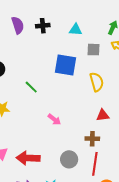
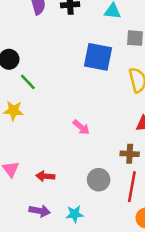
green line: (31, 87) -> (28, 82), moved
red arrow: (28, 158) -> (45, 176), size x0.6

